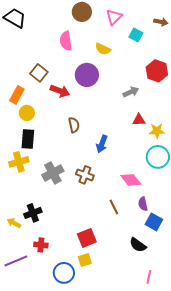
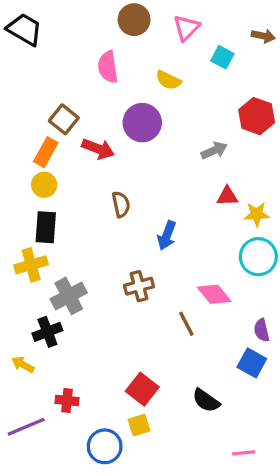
orange rectangle: (17, 95) -> (46, 152), moved
gray cross: (53, 173) -> (69, 296), moved
brown cross: (85, 175) -> (139, 286), turned -36
purple semicircle: (143, 204) -> (262, 330), moved
brown line: (114, 207) -> (186, 324), moved
black cross: (33, 213) -> (47, 332), moved
red square: (87, 238) -> (142, 389), turned -30
black semicircle: (138, 245) -> (206, 401), moved
pink line: (149, 277) -> (244, 453), turned 72

